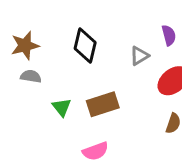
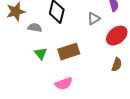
gray semicircle: (31, 76) -> (35, 28), moved

